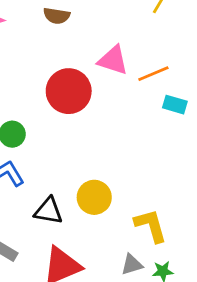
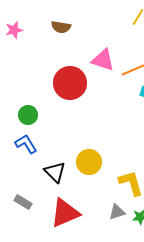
black triangle: (49, 211) -> (55, 172), turned 35

